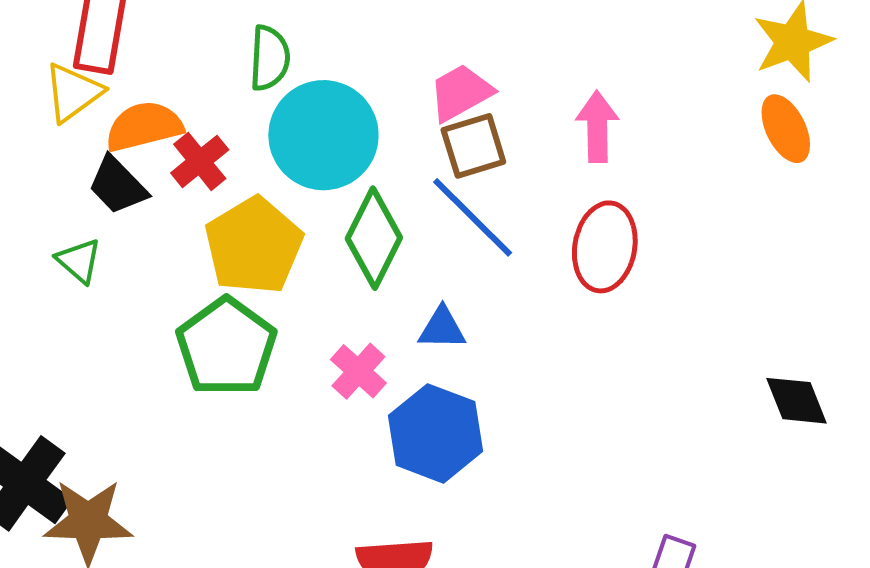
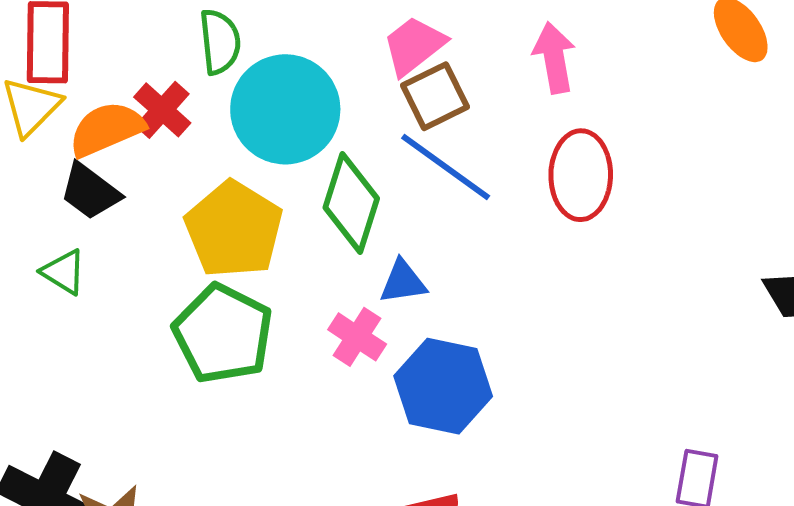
red cross: (200, 161) -> (162, 110), moved
blue triangle: (442, 328) -> (403, 282), moved

